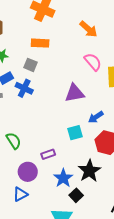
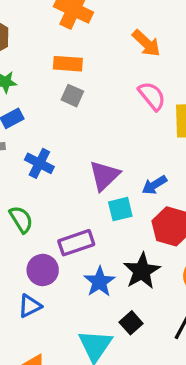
gray square: (30, 65) -> (72, 96), moved
blue cross: (24, 88) -> (39, 163), moved
purple triangle: (75, 93) -> (104, 176), moved, turned -35
purple rectangle: (48, 154) -> (76, 243), size x1.5
black square: (76, 195) -> (131, 323), moved

